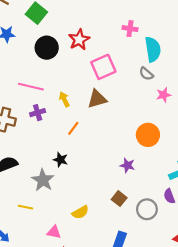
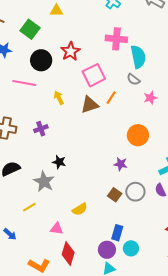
pink cross: (130, 29) -> (116, 39), size x1.5
pink line: (31, 87) -> (24, 83), moved
yellow arrow: (64, 99) -> (59, 98), moved
purple cross: (38, 113) -> (41, 129), moved
orange line: (73, 128) -> (111, 98), moved
yellow line: (25, 207) -> (29, 207), turned -40
gray circle: (147, 209) -> (135, 192), moved

